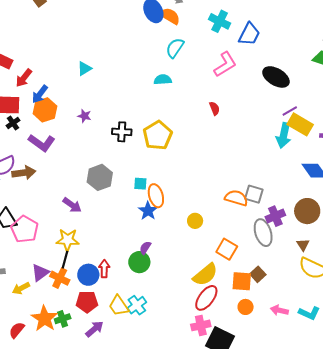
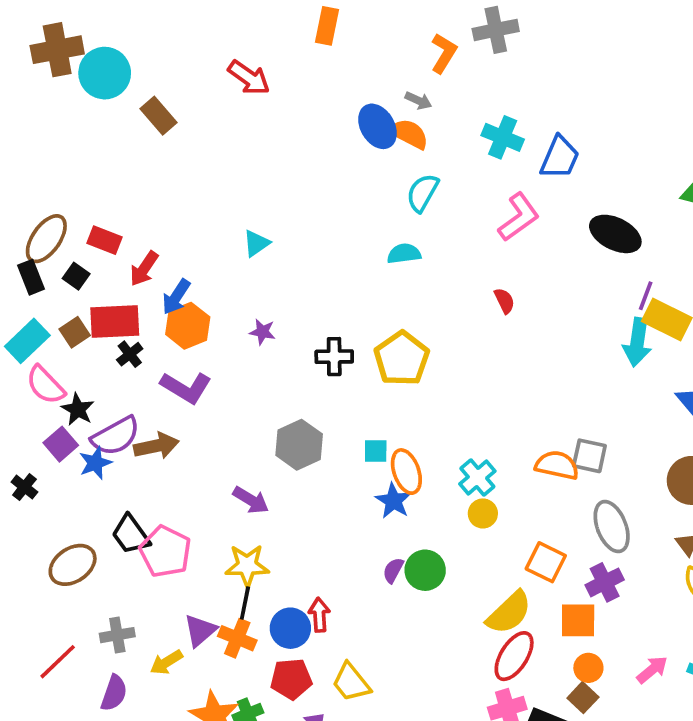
purple line: (290, 111) -> (646, 296), turned -35
purple cross: (275, 216) -> (605, 582), moved
green circle: (139, 262) -> (425, 570), moved
brown square: (258, 274) -> (583, 698), moved
cyan cross: (137, 305) -> (477, 478), moved
pink arrow: (279, 310) -> (652, 670), turned 132

